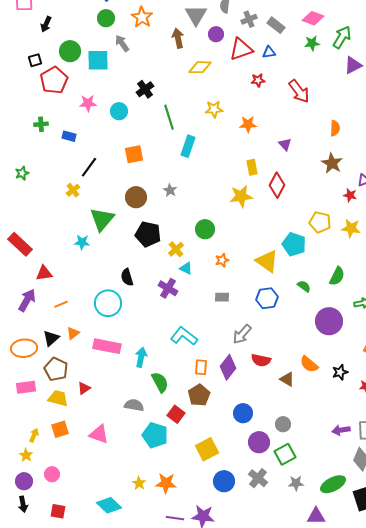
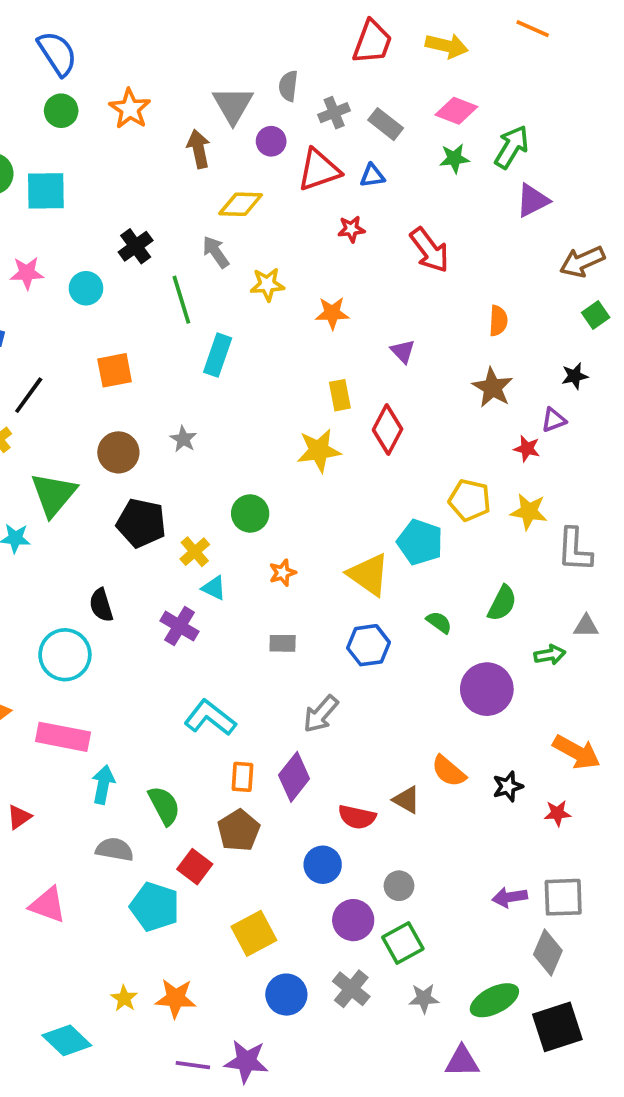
gray arrow: (122, 43) -> (216, 252), moved
cyan arrow: (141, 357) -> (103, 785), moved
red semicircle: (261, 360) -> (357, 817), moved

